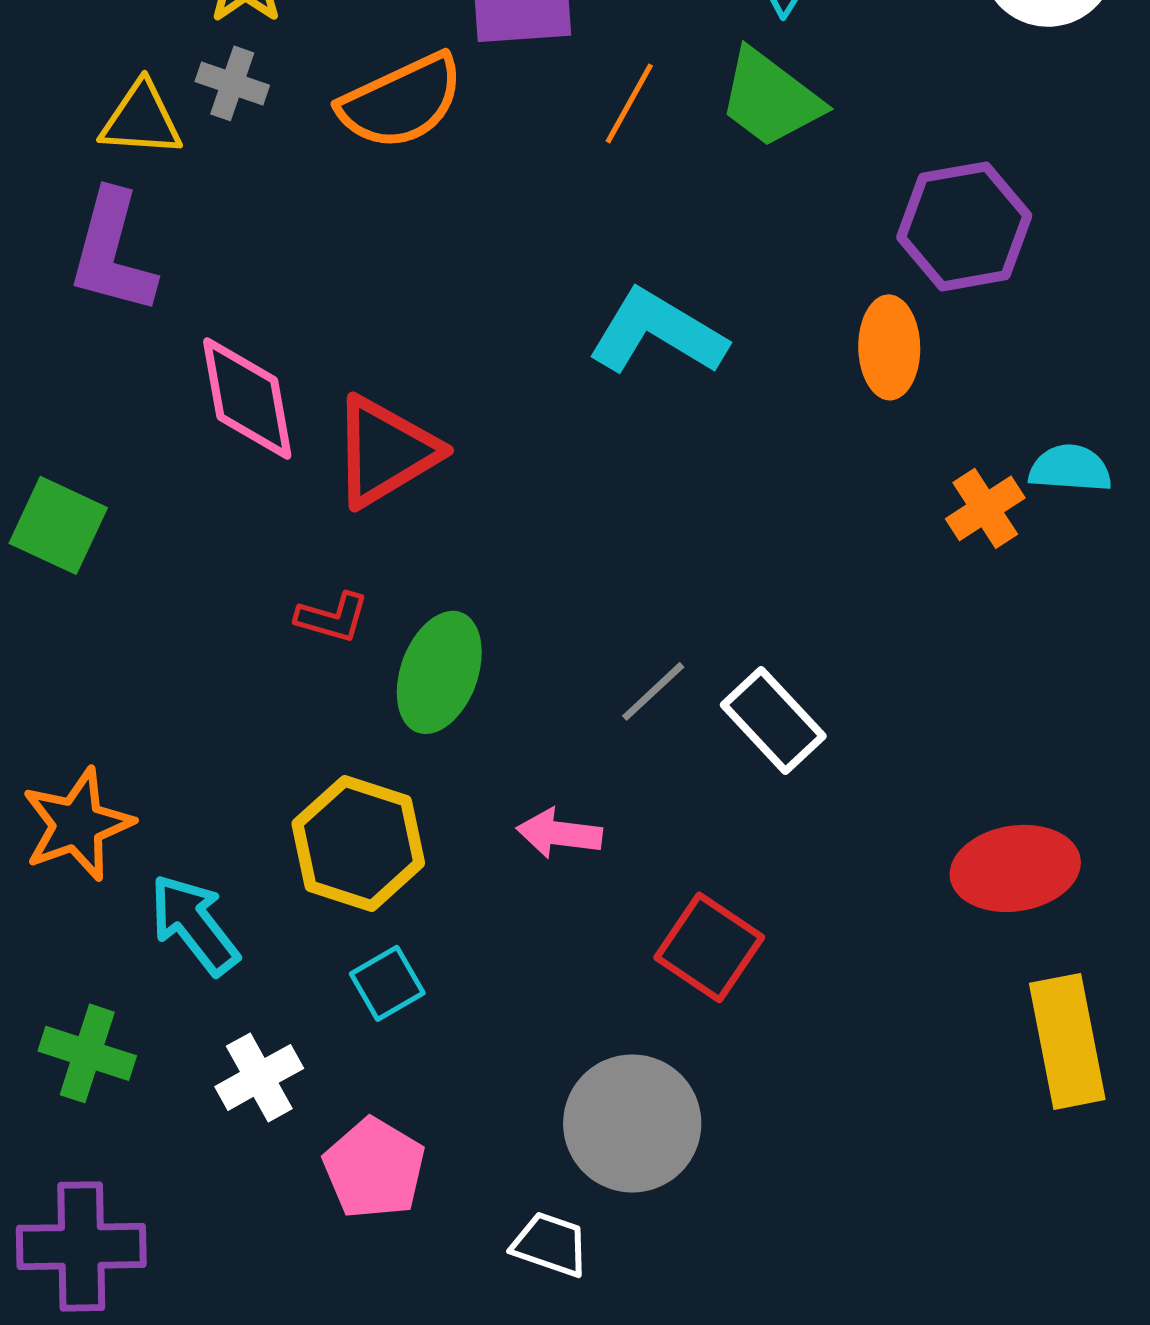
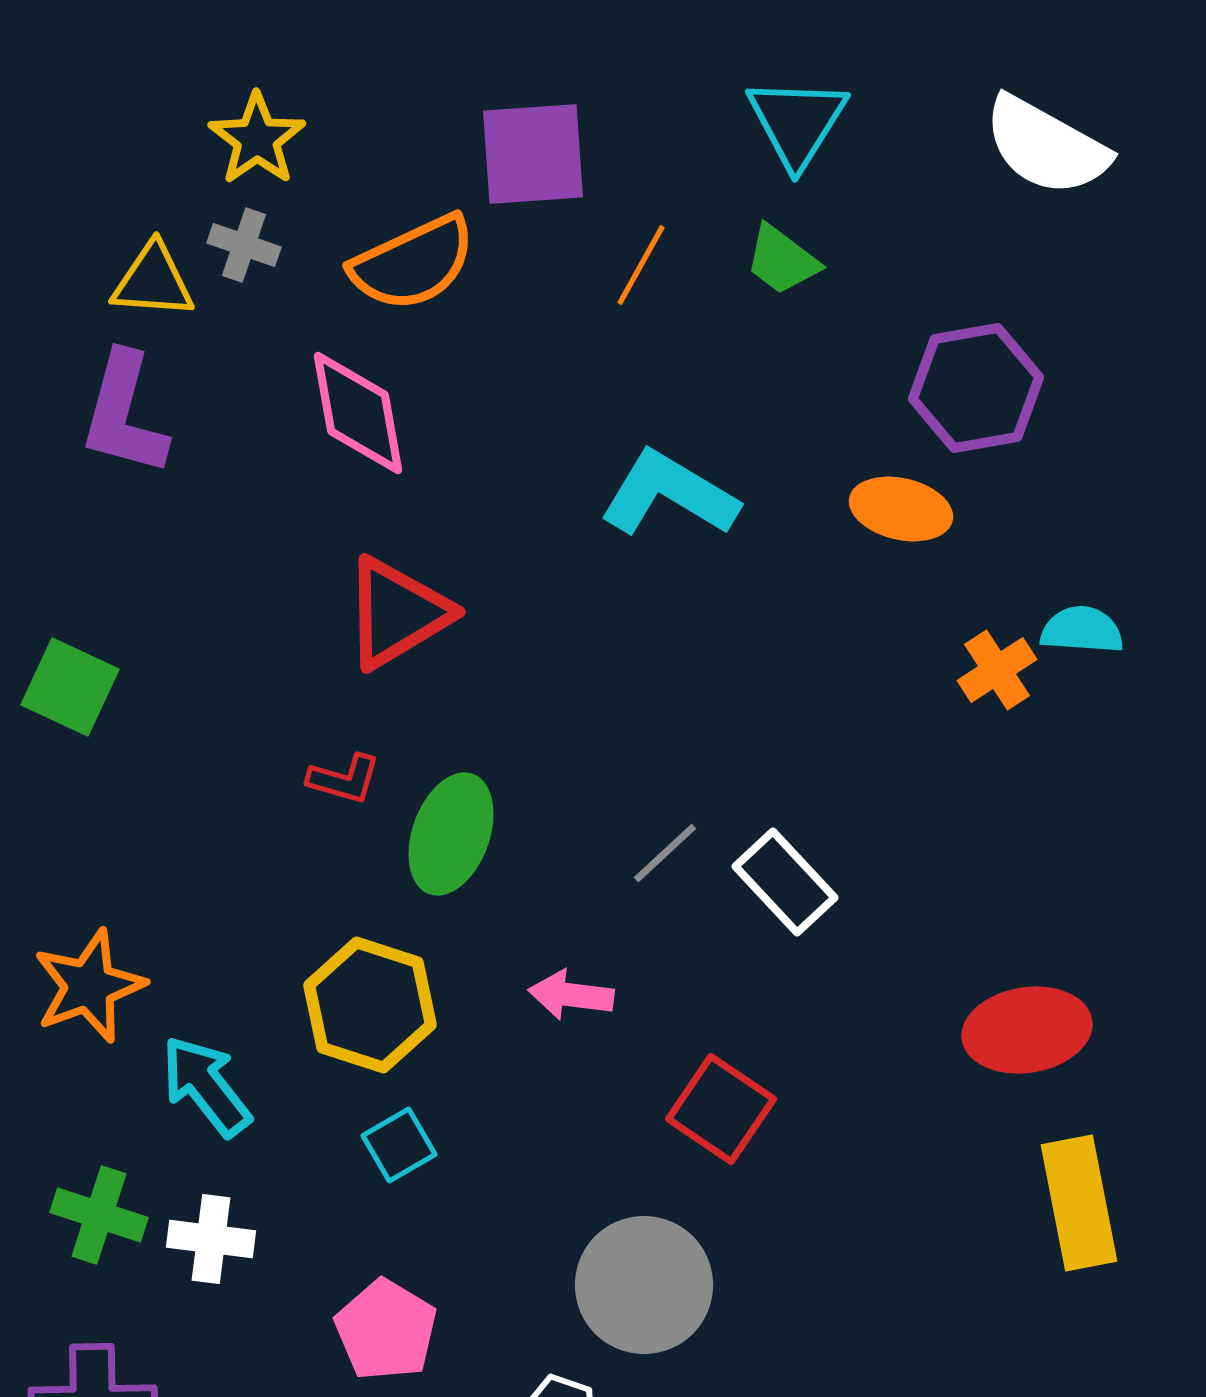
green trapezoid: (770, 98) -> (782, 260), size x0.7
orange ellipse: (889, 347) -> (901, 509), turned -76
pink diamond: (247, 398) -> (358, 413), moved
white cross: (259, 1077) -> (211, 1239), moved, turned 36

